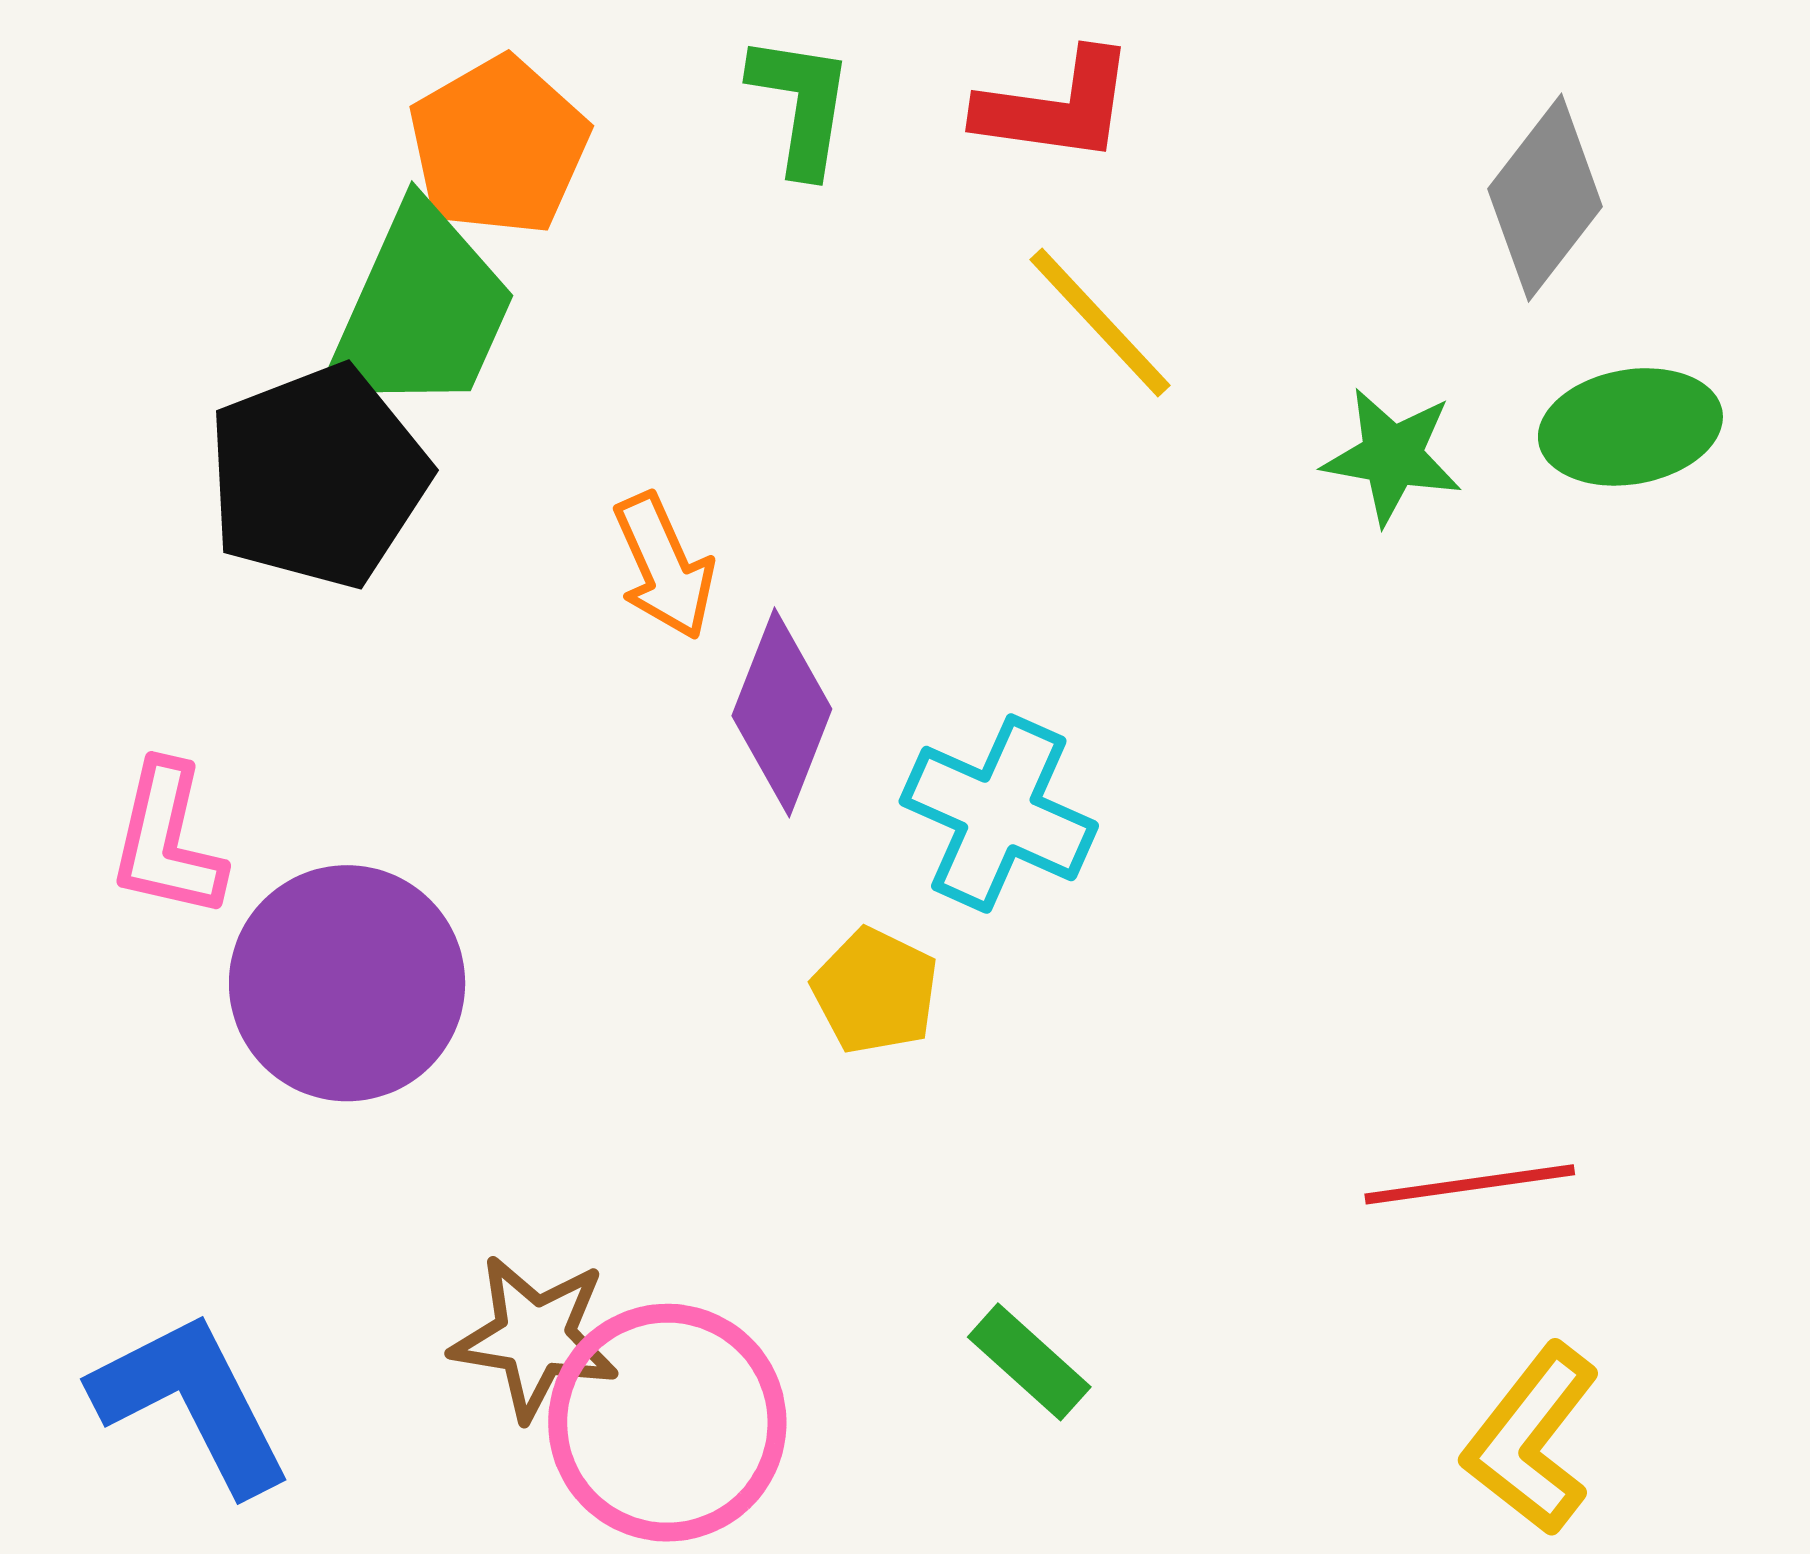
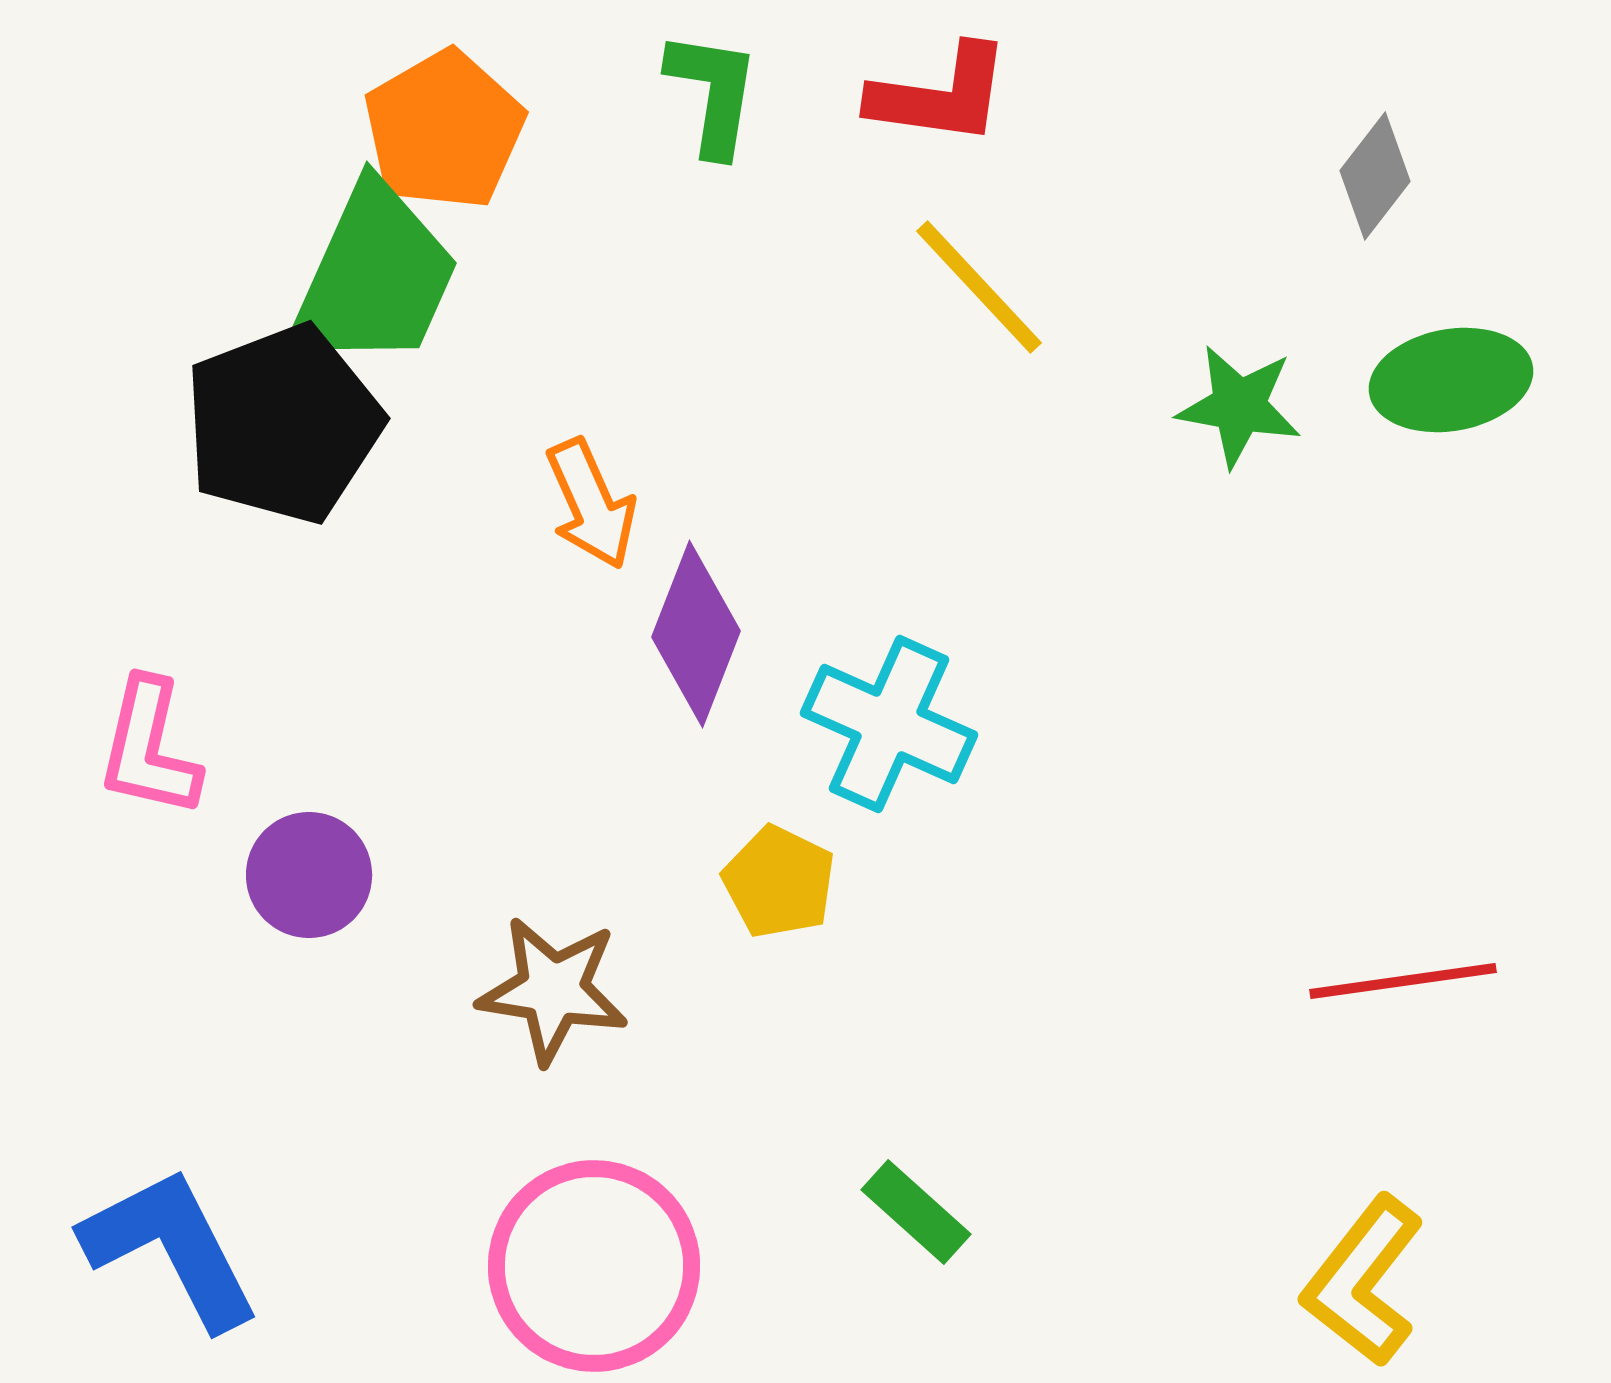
gray diamond: (1545, 198) -> (1375, 176), size x0.7
purple circle: (347, 983) -> (309, 875), size x0.6
red line: (1470, 1184) -> (1403, 981), moved
brown star: (535, 1337) -> (553, 990), moved

